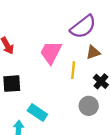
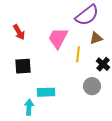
cyan rectangle: (37, 113) -> (46, 92), turned -36

